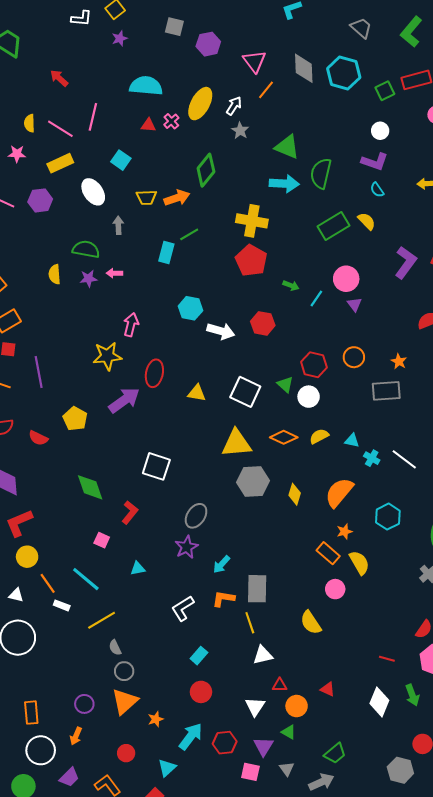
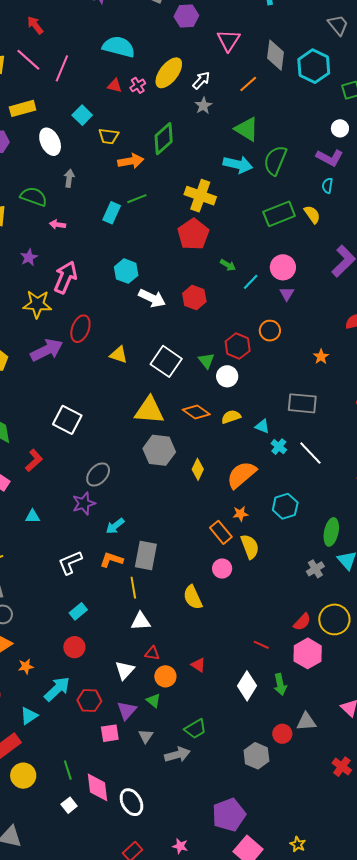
orange line: (266, 90) -> (248, 84), moved
pink line: (60, 129) -> (28, 60), moved
cyan semicircle: (377, 190) -> (327, 186), turned 35
yellow trapezoid: (146, 197) -> (109, 136), moved
purple star: (88, 279) -> (29, 257), moved, turned -30
pink arrow: (131, 325) -> (65, 277), size x1.4
orange circle: (354, 357) -> (270, 331), moved
gray rectangle: (386, 391) -> (302, 403), moved
pink square: (250, 772) -> (110, 733), turned -30

